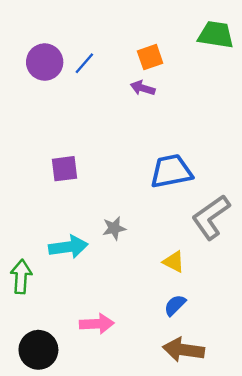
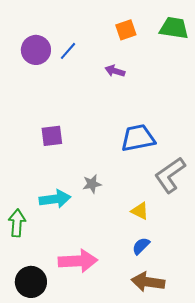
orange square: (150, 57) -> (126, 30), moved
pink arrow: (97, 324) -> (78, 261), size x1.4

